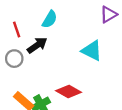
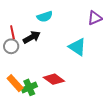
cyan semicircle: (50, 19) -> (45, 17), turned 35
red line: (17, 30) -> (12, 32), moved

